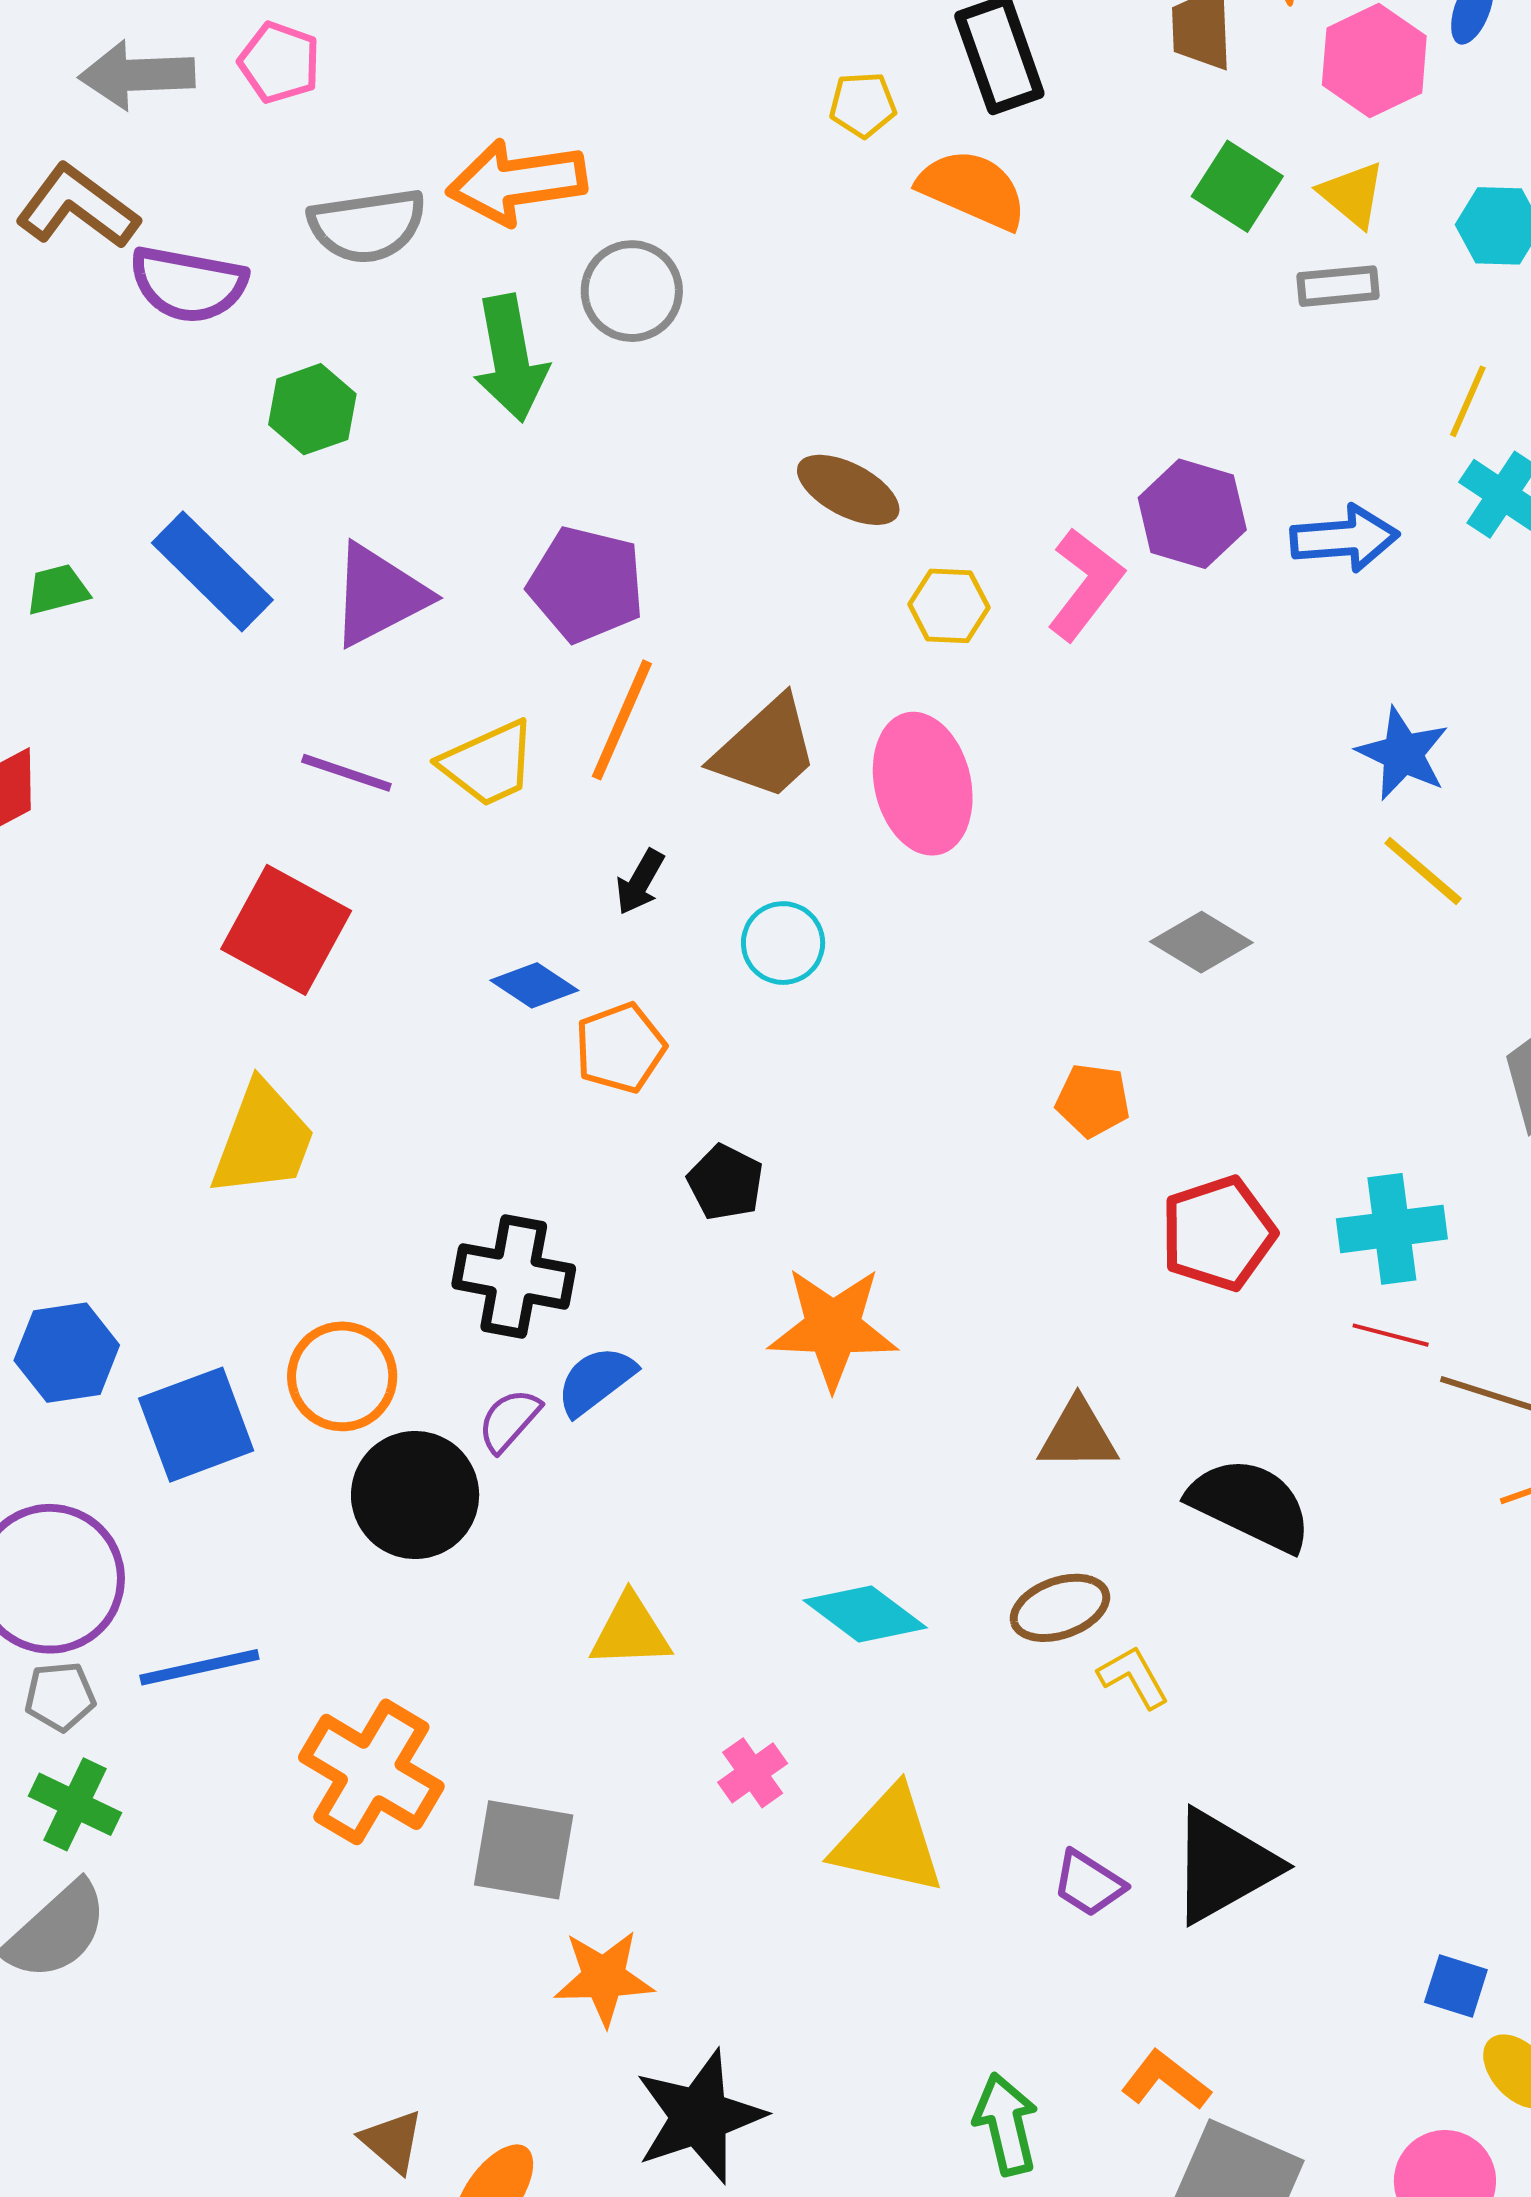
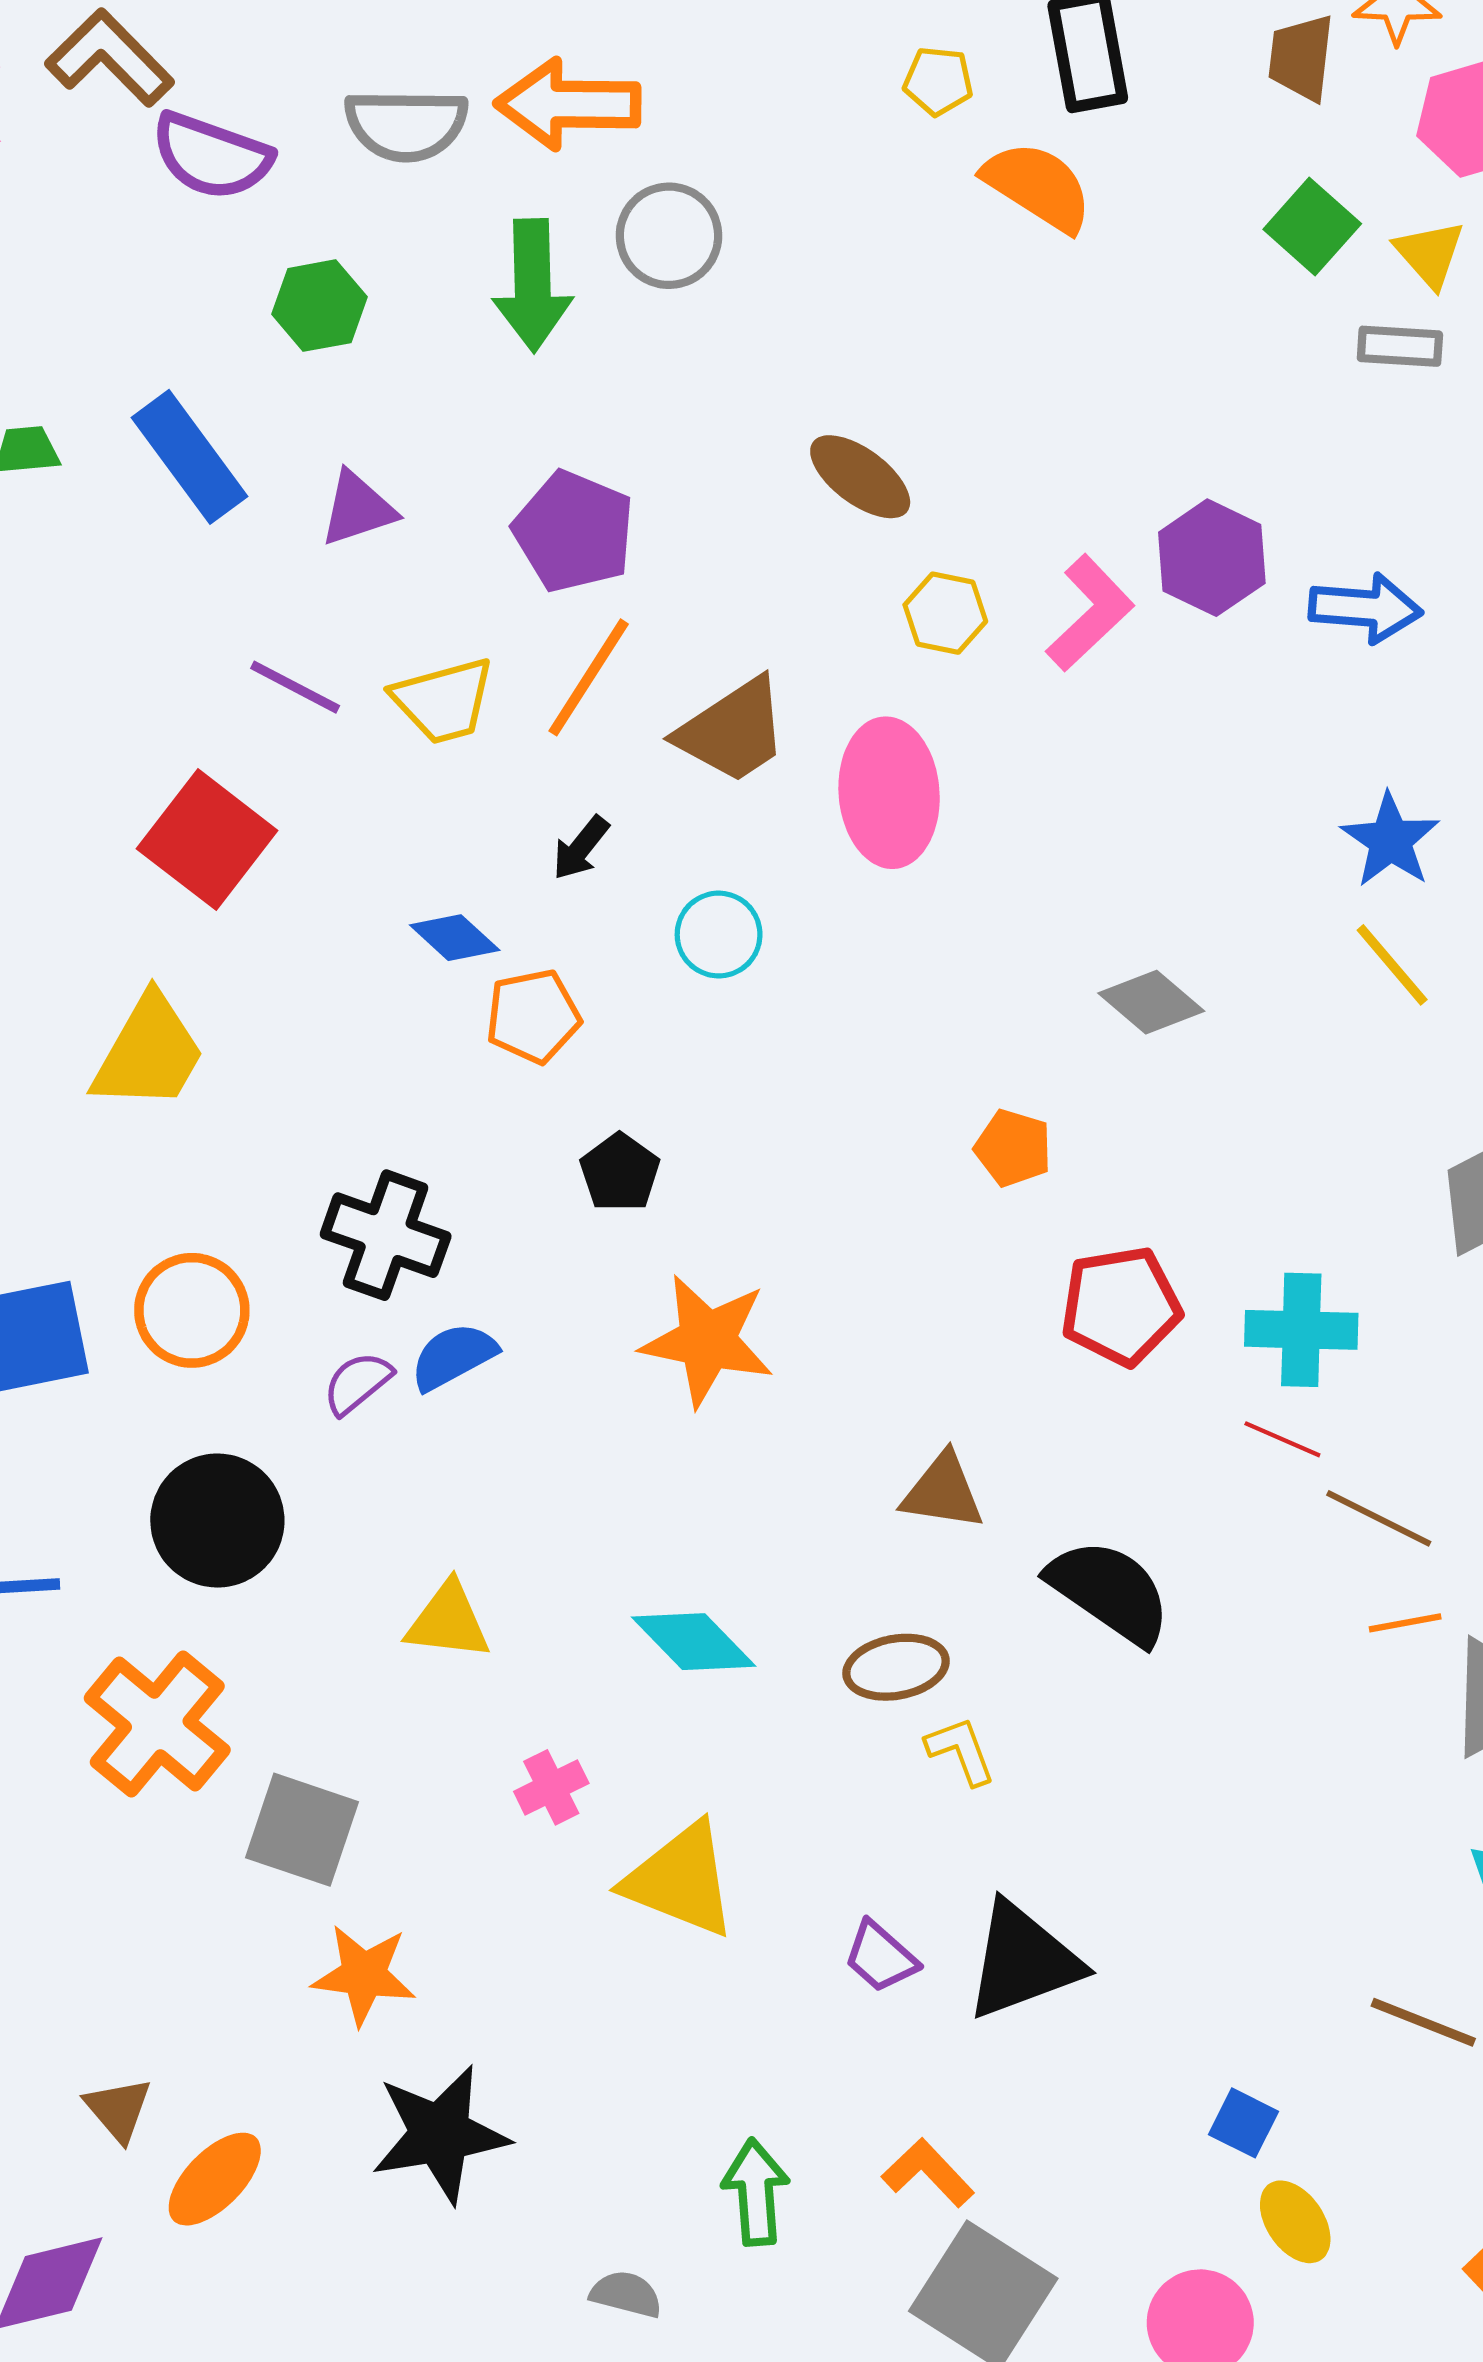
purple triangle: (379, 595) -> (358, 509), size x0.7
black circle: (415, 1495) -> (217, 1521), moved

